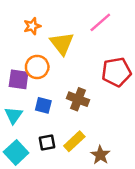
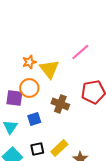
orange star: (32, 26) -> (29, 62), moved
brown cross: (78, 99) -> (60, 104), moved
blue square: (43, 105) -> (34, 119), turned -32

